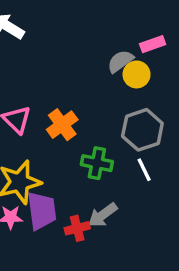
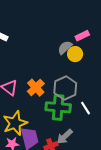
gray hexagon: (142, 130) -> (65, 88), moved
green cross: (97, 163) -> (58, 107), size x1.4

